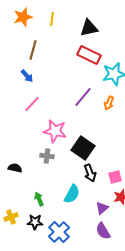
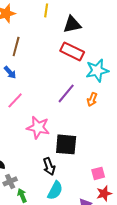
yellow line: (52, 19) -> (46, 10), moved
black square: (83, 148) -> (66, 144), turned -30
gray cross: (47, 156) -> (10, 181), moved, turned -32
black arrow: (90, 173) -> (49, 166), moved

